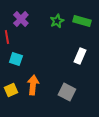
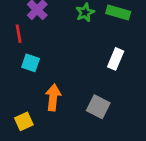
yellow square: (11, 90) -> (24, 121), moved

